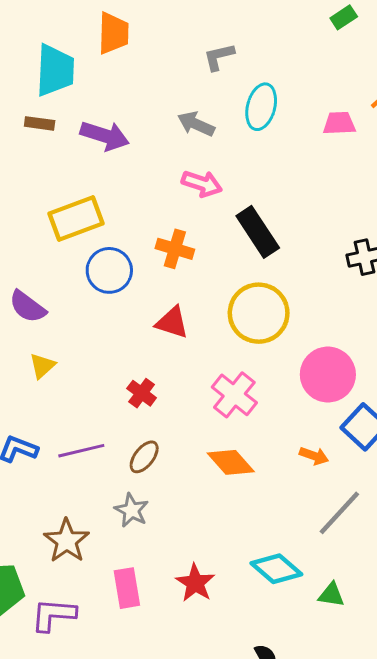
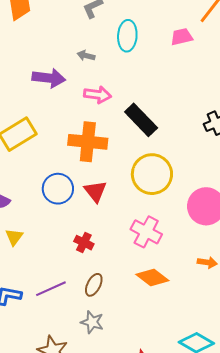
gray arrow: (196, 124) -> (86, 56), size x0.7
purple arrow: (105, 136) -> (49, 78), moved
orange cross: (175, 249) -> (88, 142), size x1.5
blue circle: (109, 270) -> (58, 189), moved
red triangle: (172, 322) -> (95, 191), turned 45

